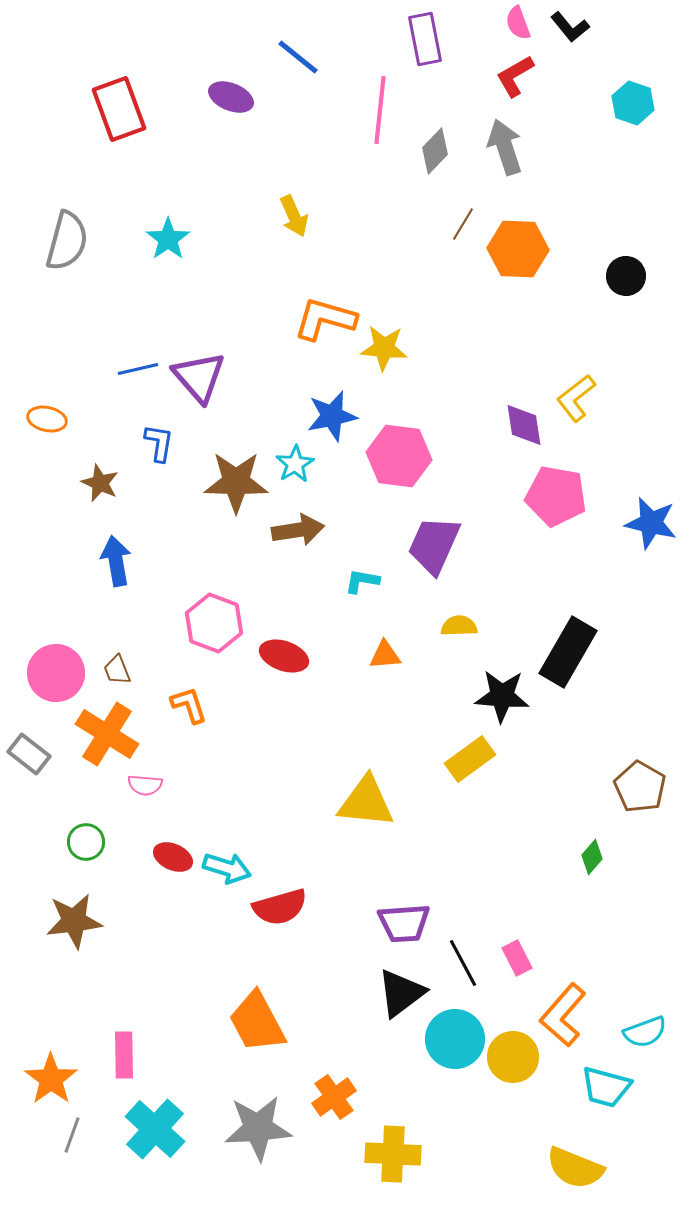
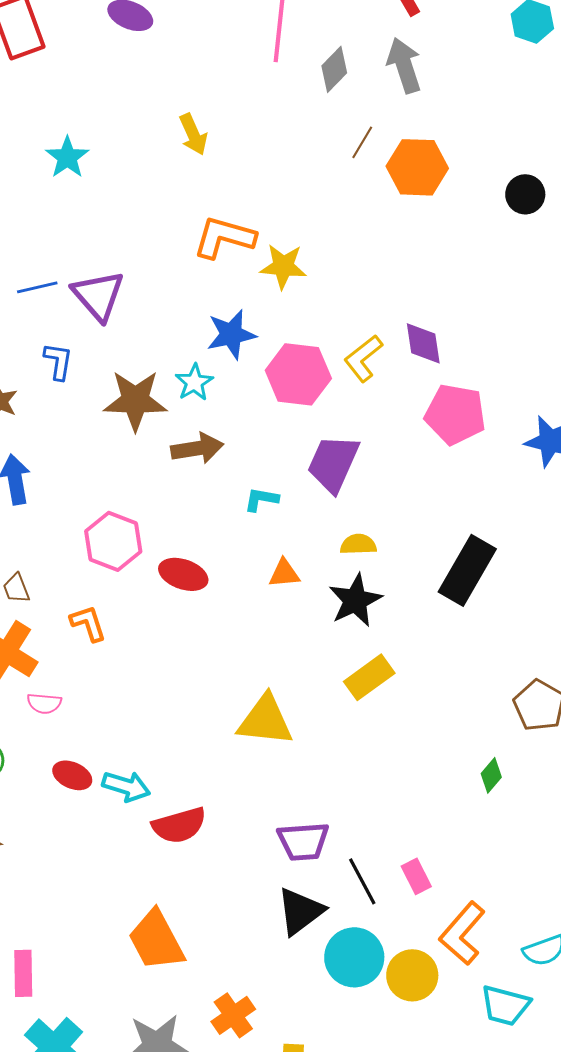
yellow L-shape: (576, 398) -> (363, 358), moved
black star: (502, 696) -> (355, 600), moved, turned -30

